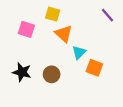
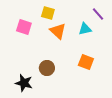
cyan triangle: (79, 52) -> (85, 29), moved, turned 32
black star: (22, 72) -> (24, 83), moved

